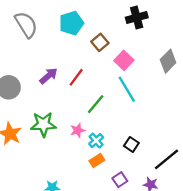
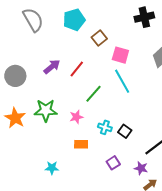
black cross: (137, 18) -> (144, 17), moved
pink square: (124, 60) -> (120, 55), turned -30
cyan cross: (96, 141) -> (105, 127), moved, turned -32
orange rectangle: (97, 161) -> (81, 144), moved, turned 32

